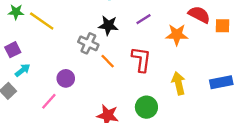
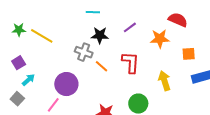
orange square: (223, 26) -> (189, 54), moved
purple circle: (66, 78) -> (66, 84), size x1.5

